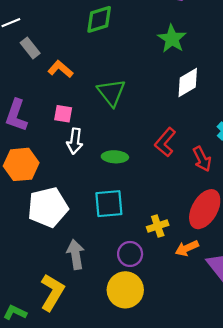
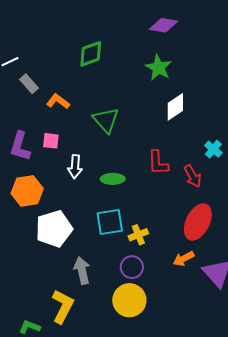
pink square: (63, 114) -> (51, 141), moved
red L-shape: (165, 142) -> (158, 163), turned -40
yellow cross: (158, 226) -> (138, 235), moved

